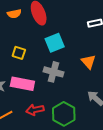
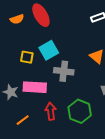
cyan square: (55, 43) -> (49, 50), moved
red arrow: (35, 110) -> (51, 111), turned 102

